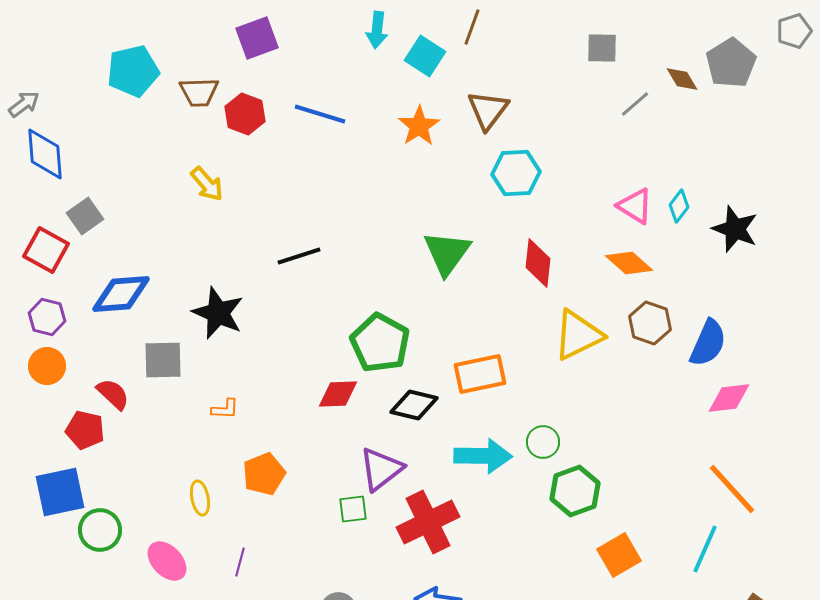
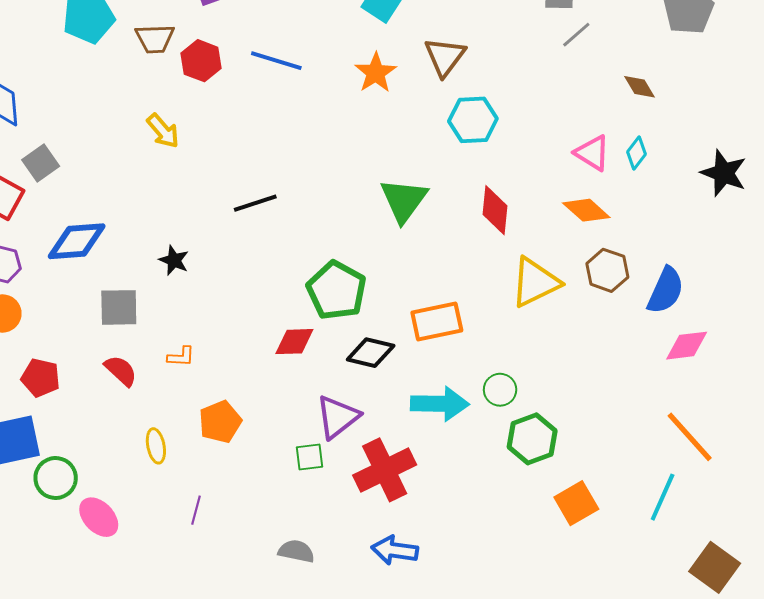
brown diamond: (682, 79) -> (639, 87), moved
gray line: (635, 104) -> (576, 35), moved
black star: (735, 229) -> (724, 173), moved
black star: (218, 313) -> (174, 260), size x0.6
red semicircle: (113, 394) -> (121, 371), moved
pink ellipse: (167, 561) -> (99, 517), moved

